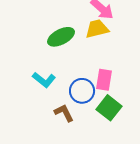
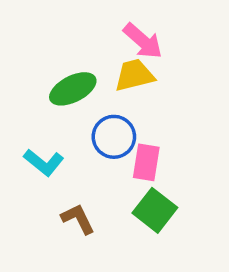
blue circle: (82, 91) -> (114, 137), moved

